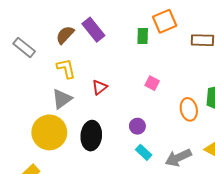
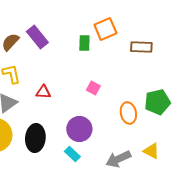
red triangle: (100, 87) -> (43, 92), turned 42
purple circle: (137, 126) -> (79, 129), size x1.6
cyan rectangle: (144, 152) -> (72, 154), moved

